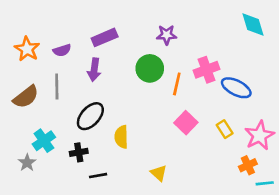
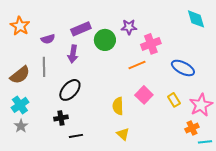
orange star: (27, 49) -> (20, 26), moved
green circle: (150, 68) -> (105, 40), moved
pink cross: (207, 70) -> (151, 44), moved
orange line: (177, 84) -> (137, 65), turned 54
yellow semicircle: (121, 137) -> (118, 106), moved
cyan cross: (44, 141) -> (20, 105), moved

